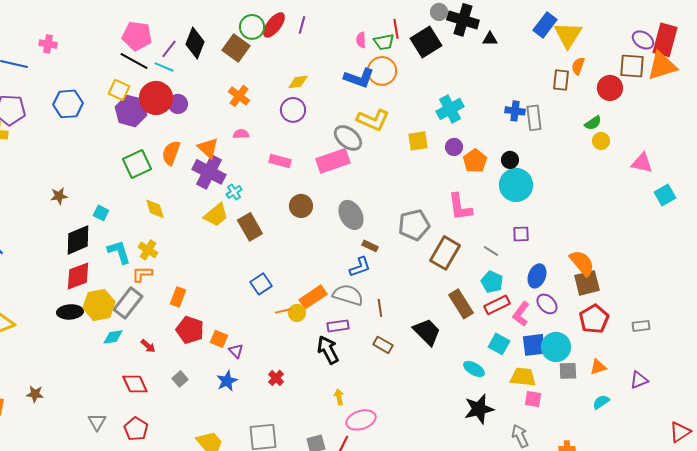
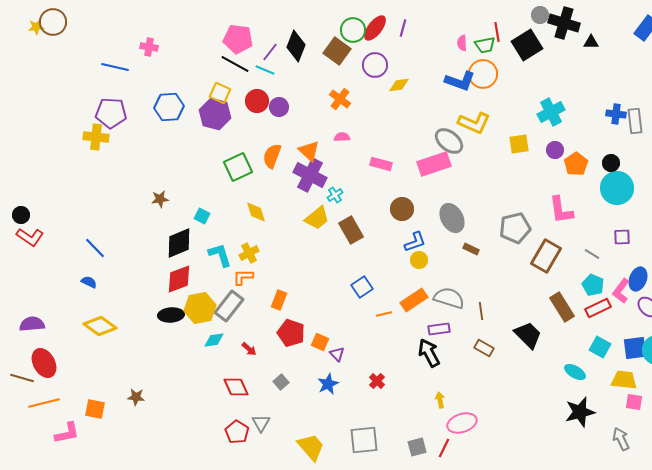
red circle: (156, 98) -> (257, 101), size x0.7
purple circle: (293, 110) -> (375, 65), moved
purple hexagon: (131, 111) -> (215, 114), moved
yellow cross: (148, 250) -> (249, 253), turned 30
blue L-shape: (360, 267) -> (415, 242), moved
yellow circle: (297, 313) -> (419, 260), moved
pink L-shape: (521, 314) -> (621, 291), moved
gray triangle: (97, 422) -> (261, 423), moved

